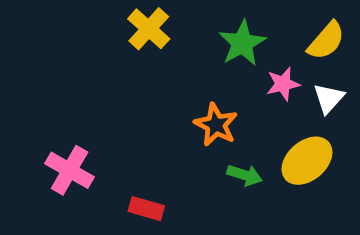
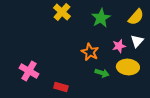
pink star: (283, 84) -> (119, 46), moved
yellow ellipse: (307, 161) -> (128, 67), turned 45

